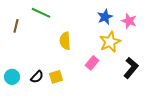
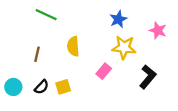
pink star: (129, 21) -> (158, 30), moved
brown line: (16, 26) -> (37, 54), moved
yellow star: (110, 42) -> (124, 47), turned 30

